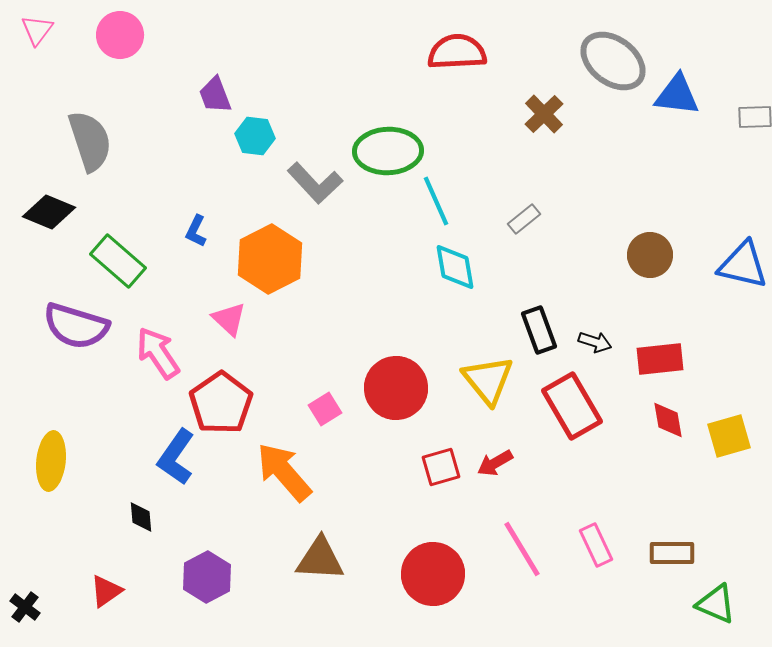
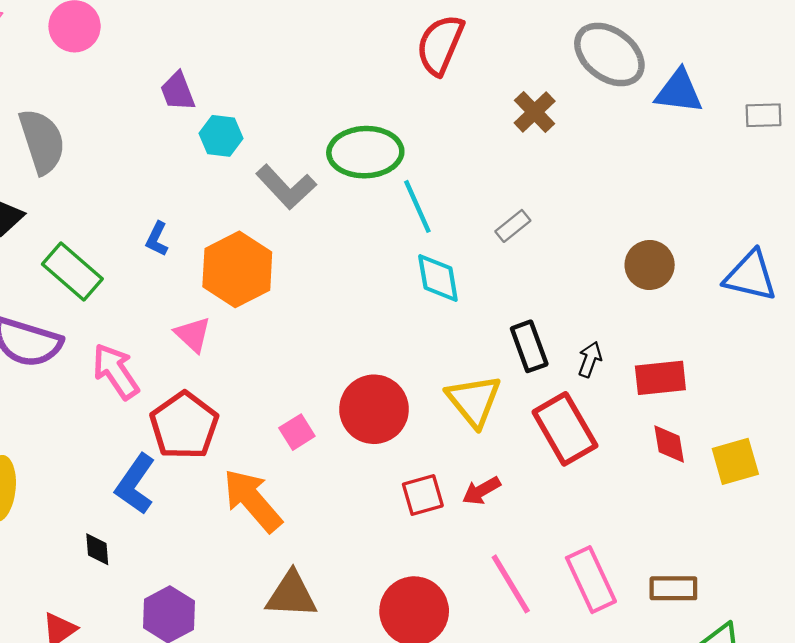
red semicircle: (457, 52) -> (440, 45), turned -64
black arrow: (595, 342) -> (590, 359), turned -88
pink rectangle: (596, 545) -> (591, 580), size x1.4

